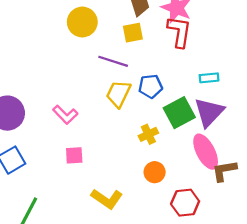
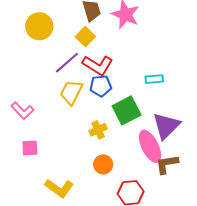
red L-shape: (179, 32) -> (98, 65), moved, turned 112
yellow square: (133, 33) -> (85, 37), turned -36
purple line: (113, 61) -> (67, 63), turned -60
purple triangle: (209, 112) -> (166, 126), moved

